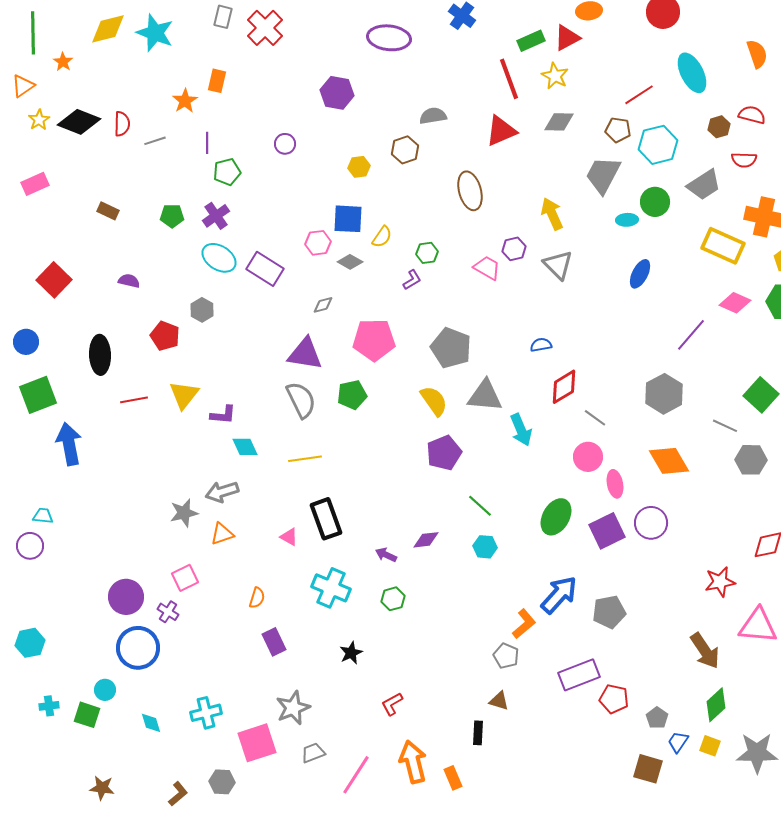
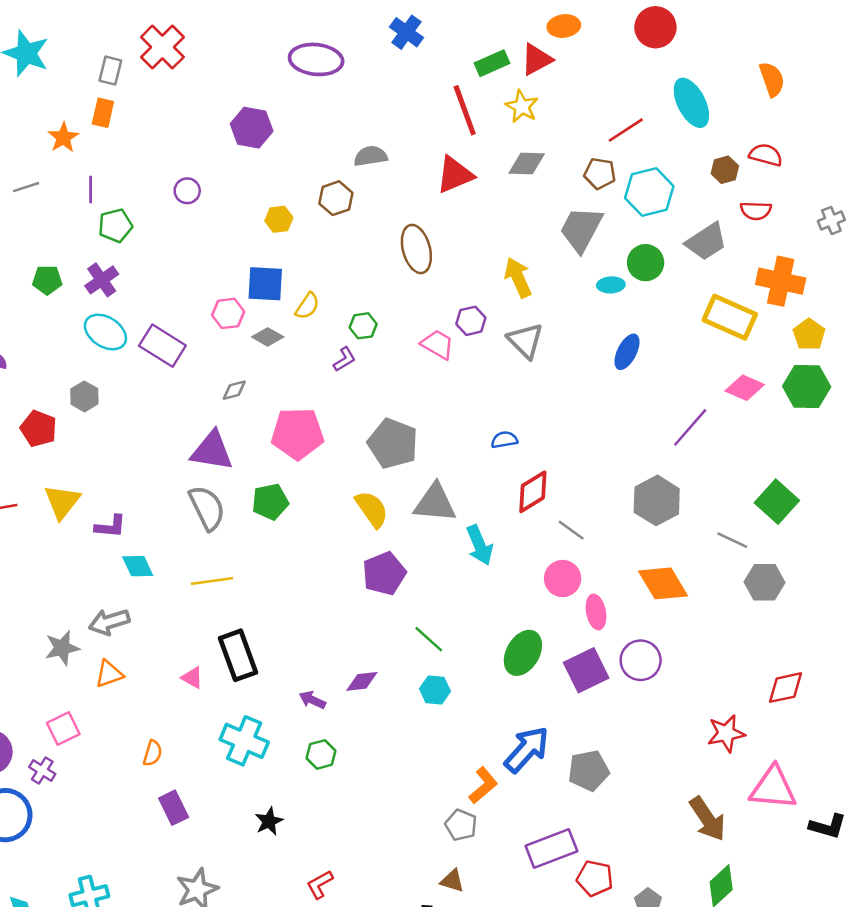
gray rectangle: (223, 17) -> (110, 71), moved

